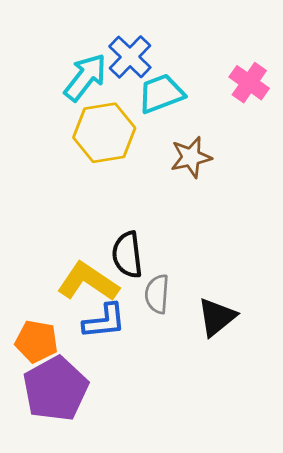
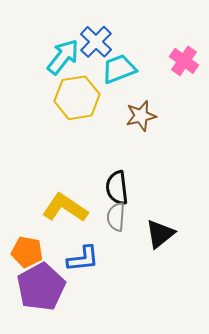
black semicircle: (127, 255) -> (117, 188), moved
blue L-shape: (104, 321) -> (83, 259), moved

